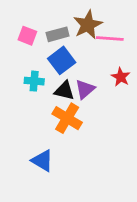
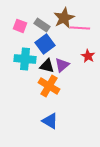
gray rectangle: (58, 34) -> (42, 25), turned 49
cyan cross: (34, 81) -> (25, 59), size x1.5
blue triangle: (42, 161) -> (50, 121), moved

